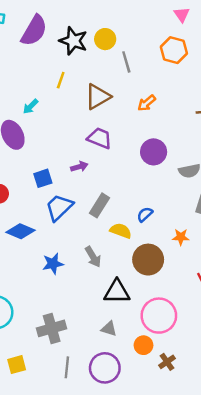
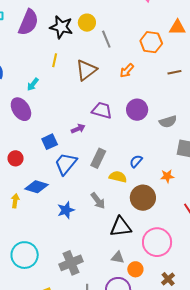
orange hexagon: (174, 50) -> (151, 42), moved
purple trapezoid: (100, 138) -> (102, 110), moved
orange circle: (143, 345) -> (135, 269), moved

